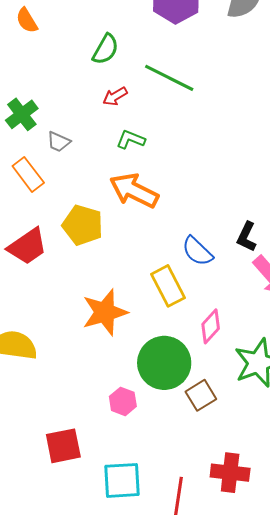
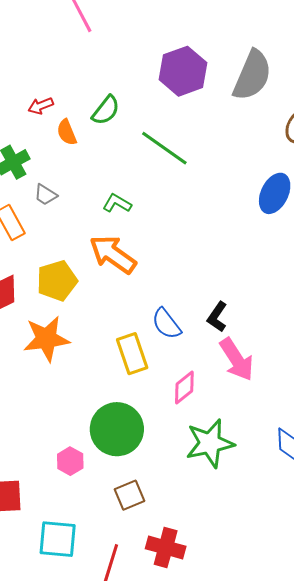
orange semicircle: (27, 20) -> (67, 132), moved
red arrow: (115, 96) -> (41, 106), moved
yellow pentagon: (83, 225) -> (57, 281), turned 30
orange star: (105, 312) -> (46, 339), moved
pink diamond: (211, 326) -> (184, 387), moved
brown square: (201, 395) -> (130, 495), moved

